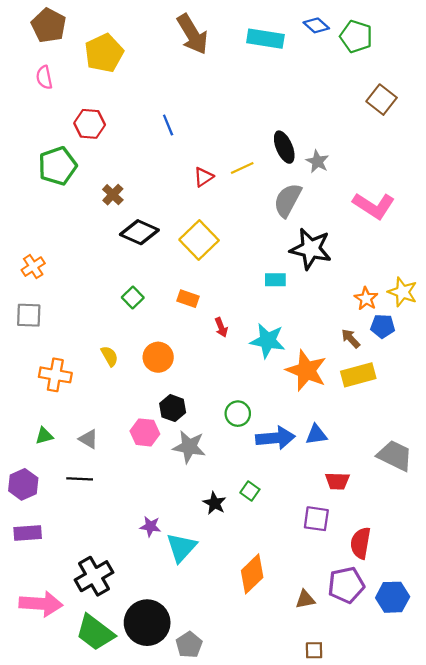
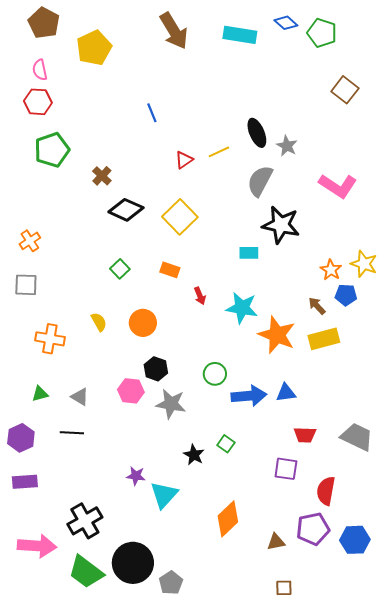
red hexagon: (90, 124) -> (38, 102), moved
gray trapezoid: (395, 456) -> (357, 437), moved

